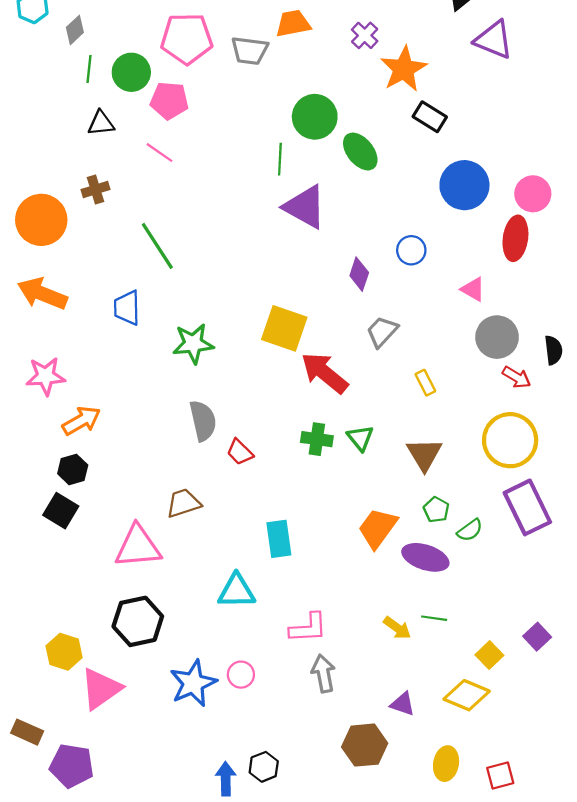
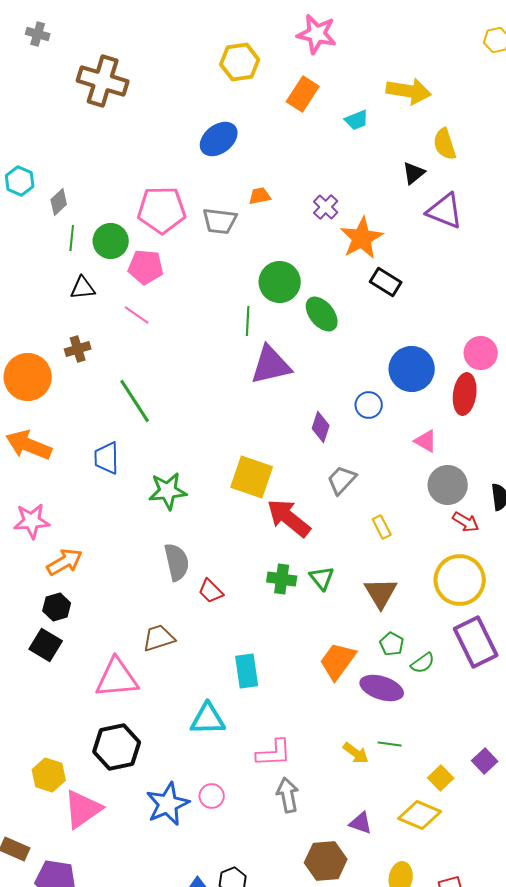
orange trapezoid: (293, 23) -> (260, 196), size x0.7
blue circle: (464, 185) -> (412, 369), moved
purple triangle: (305, 207) -> (271, 365), turned -42

